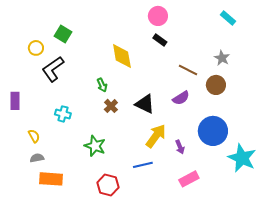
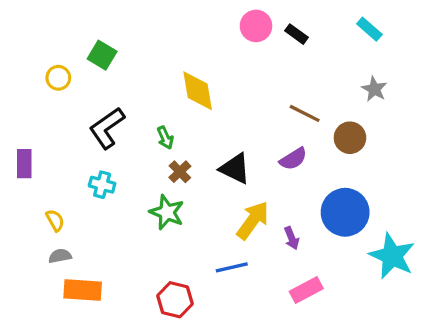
black rectangle: (160, 40) -> (296, 34), moved
gray star: (222, 58) -> (374, 89), moved
black L-shape: (53, 69) -> (107, 128), moved
green star: (95, 146) -> (167, 212), moved

